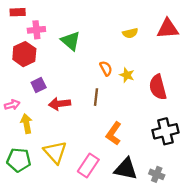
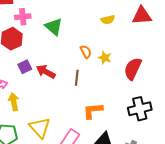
red semicircle: (158, 87) -> (133, 69), turned 40
red arrow: (60, 104) -> (46, 72), moved, turned 36
orange L-shape: (114, 134) -> (93, 111), turned 50

